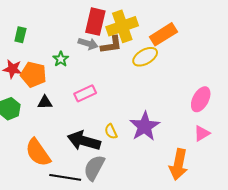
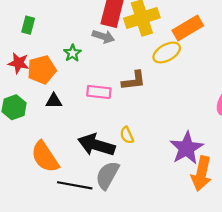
brown L-shape: (111, 45) -> (134, 81), moved
orange pentagon: (33, 74) -> (42, 70), turned -30
pink rectangle: (85, 93) -> (99, 92), turned 30
purple star: (145, 126) -> (187, 148), moved

